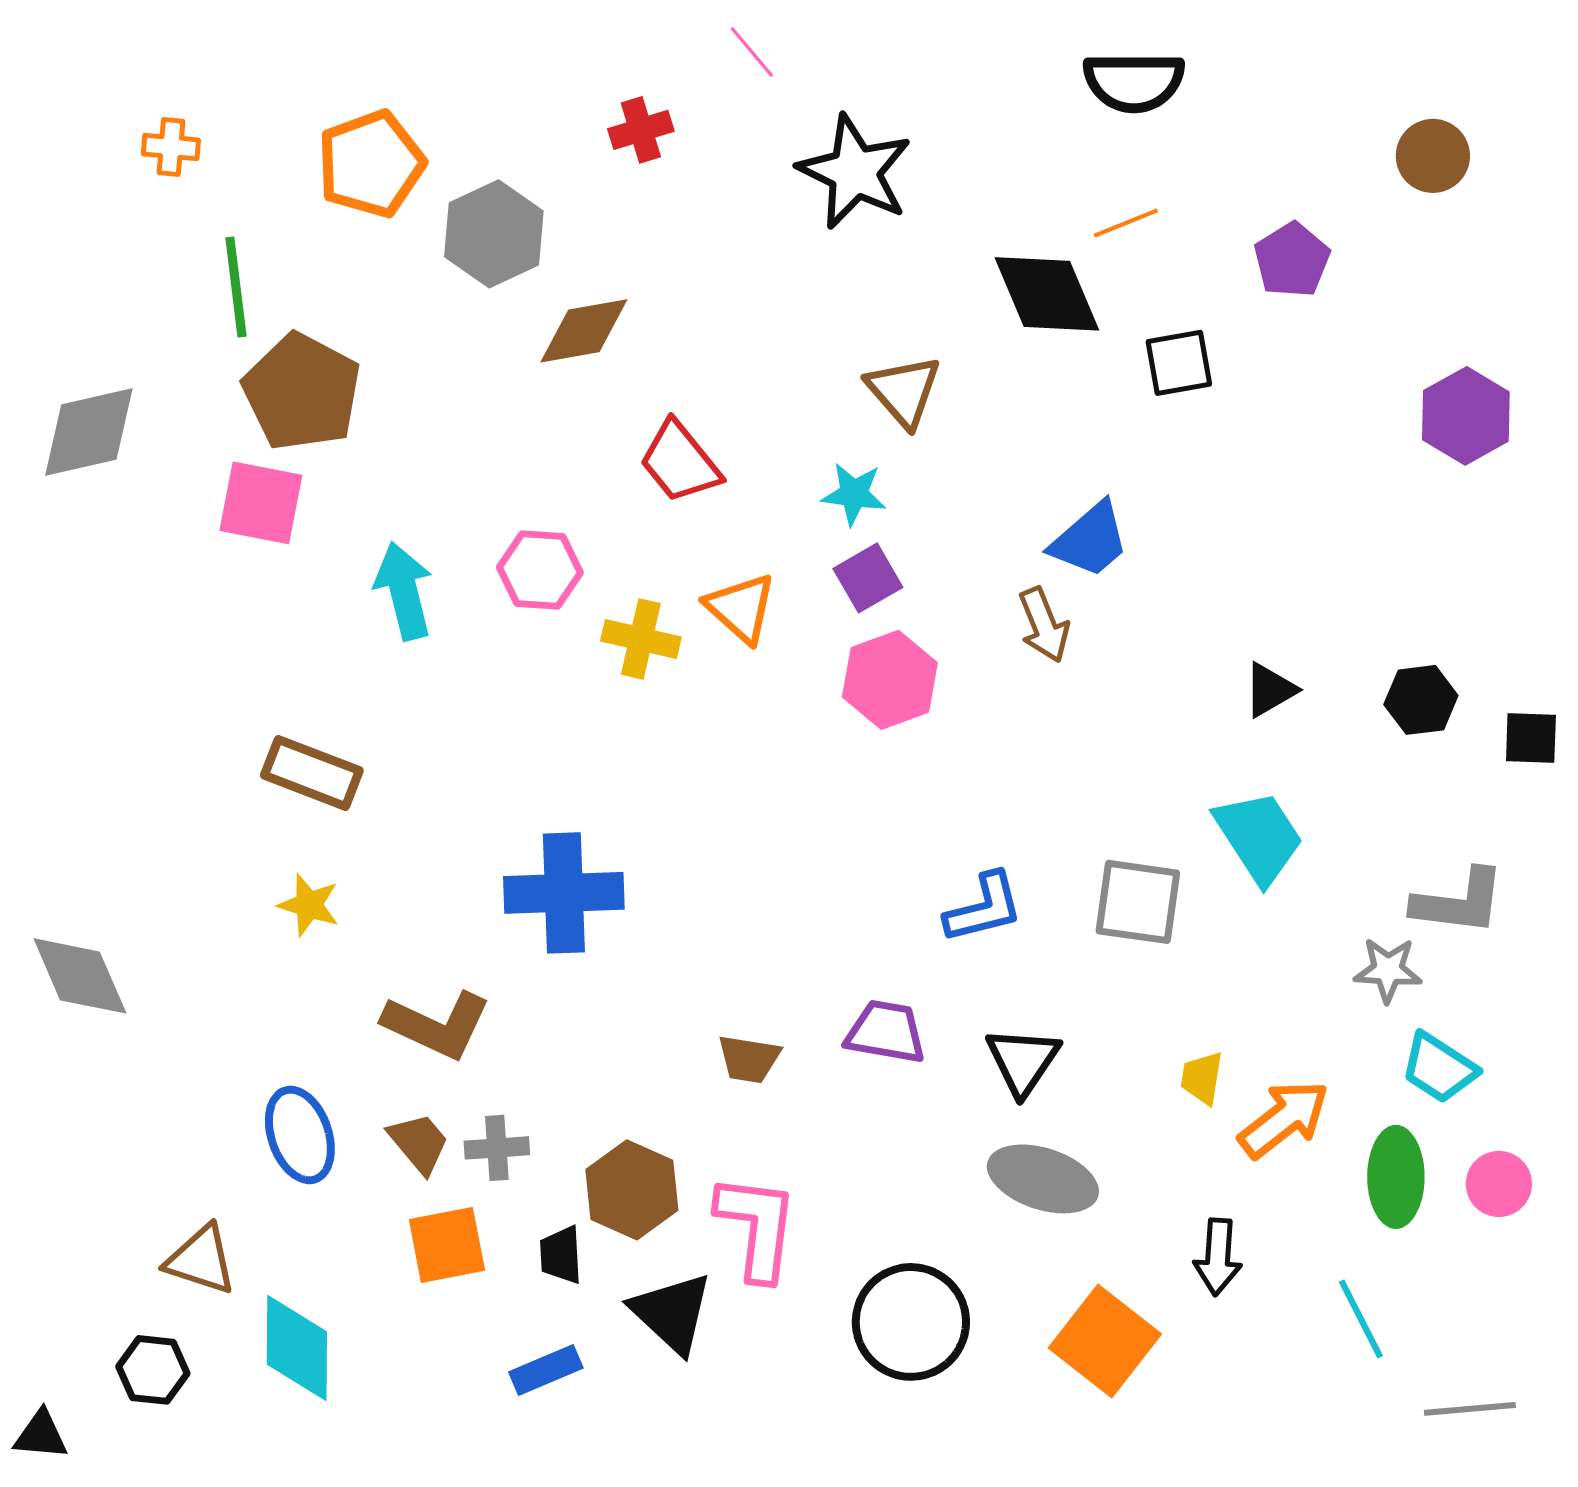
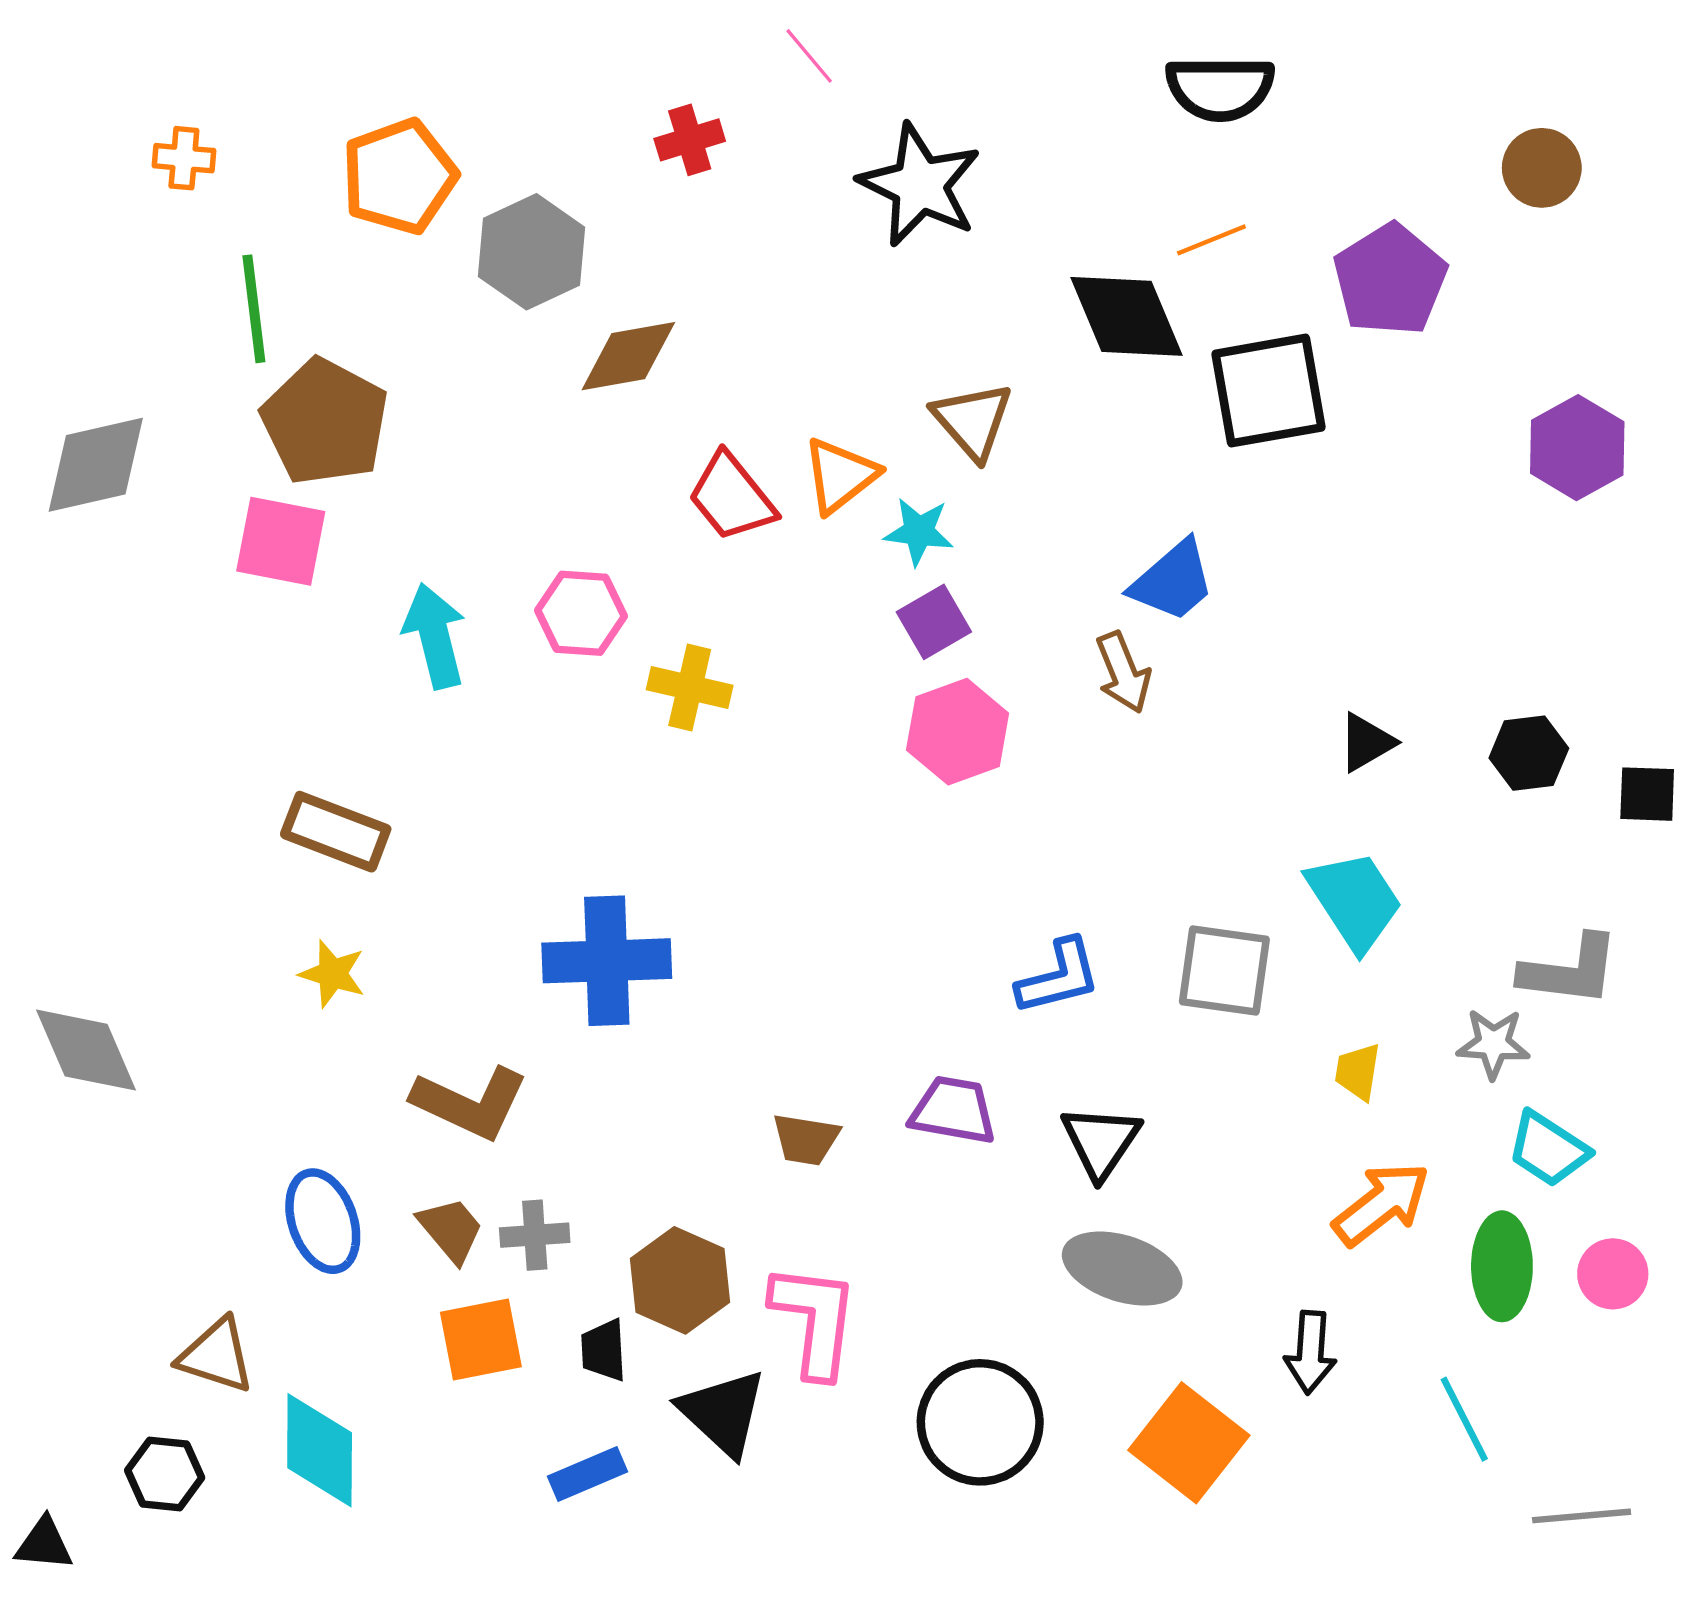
purple pentagon: (1292, 260) -> (1390, 280), size x1.4
black square: (1179, 363) -> (1268, 391), size x1.6
orange triangle: (741, 608) -> (840, 476), moved, turned 40
yellow trapezoid: (1202, 1078) -> (1358, 1072), moved

